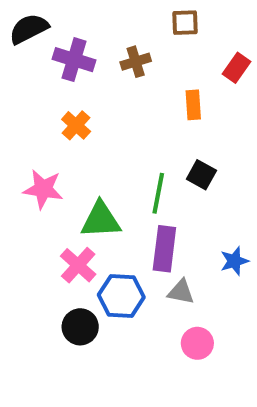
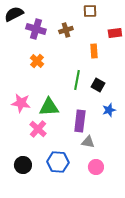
red rectangle: (236, 68) -> (115, 33), turned 48
pink star: (43, 189) -> (21, 103), moved
green line: (158, 193) -> (77, 80), moved
blue star: (234, 261) -> (109, 110), moved
blue hexagon: (121, 296) -> (58, 162), moved
black circle: (80, 327) -> (23, 165), moved

